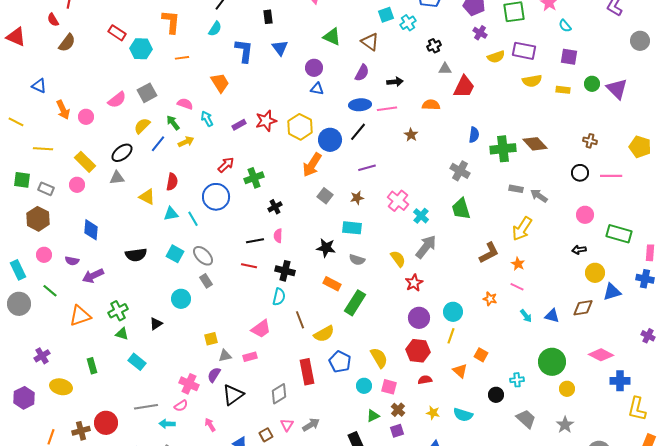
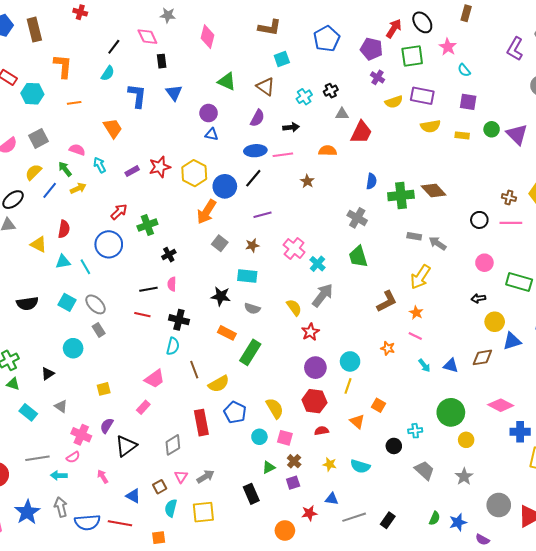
cyan cross: (408, 23) -> (304, 97), moved
brown cross: (590, 141) -> (509, 198), moved
gray triangle: (225, 356) -> (61, 406), moved, turned 48
pink rectangle: (250, 357) -> (143, 407), turned -32

